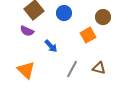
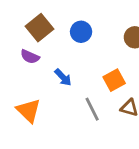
orange square: (88, 35) -> (114, 80), moved
gray line: (72, 69) -> (92, 109), turned -54

